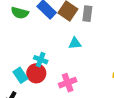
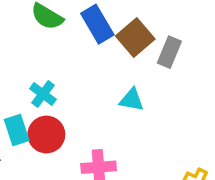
cyan cross: (41, 60) -> (43, 94), moved

